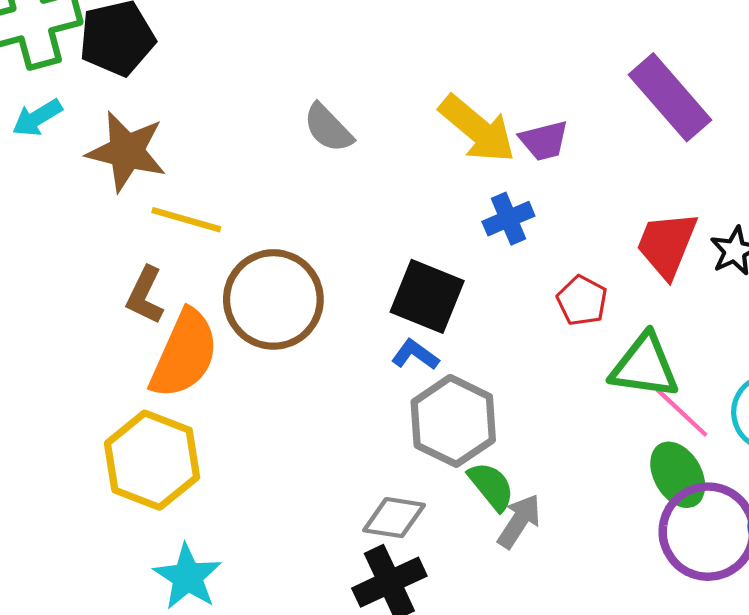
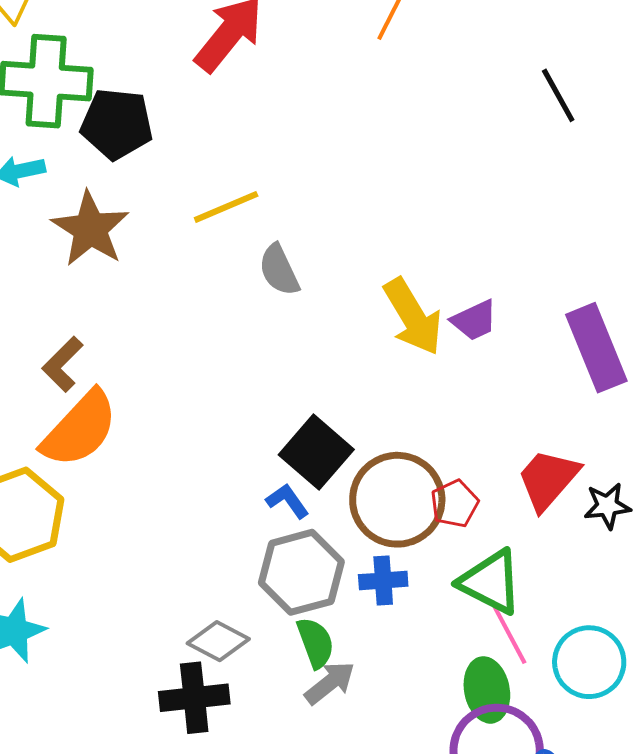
purple trapezoid: (544, 141) -> (474, 320), moved, turned -30
blue cross: (508, 219) -> (383, 580), moved
yellow line: (186, 220) -> (226, 207), moved, turned -58
brown circle: (273, 299) -> (397, 500), moved

